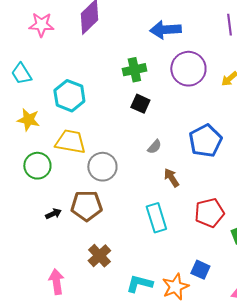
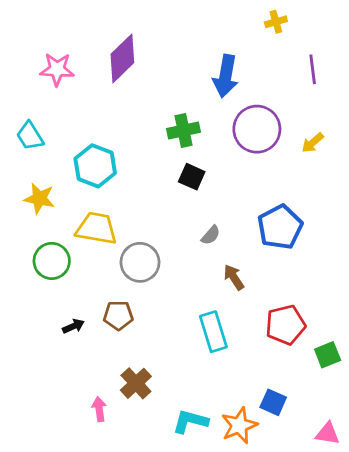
blue arrow: (165, 30) -> (226, 76), turned -76
brown pentagon: (86, 206) -> (118, 315), size x0.7
pink arrow: (56, 282) -> (99, 409), moved, size x0.7

